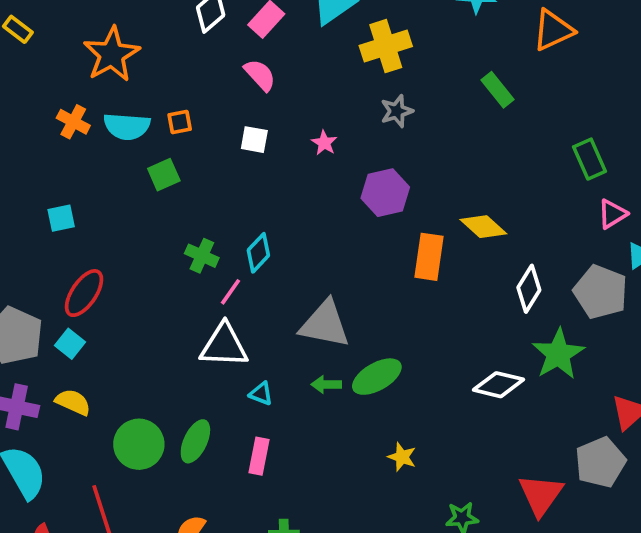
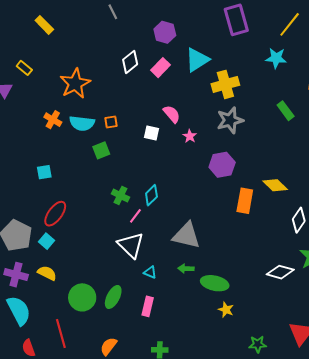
pink semicircle: (260, 75) -> (172, 114), moved
gray star: (397, 111) -> (230, 120), size x1.5
white triangle: (224, 345) -> (131, 245), turned 40
green ellipse: (377, 377) -> (215, 283), moved, turned 40

